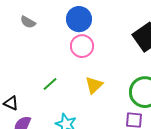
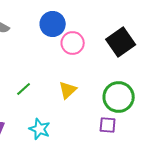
pink circle: (82, 46) -> (73, 43), moved

